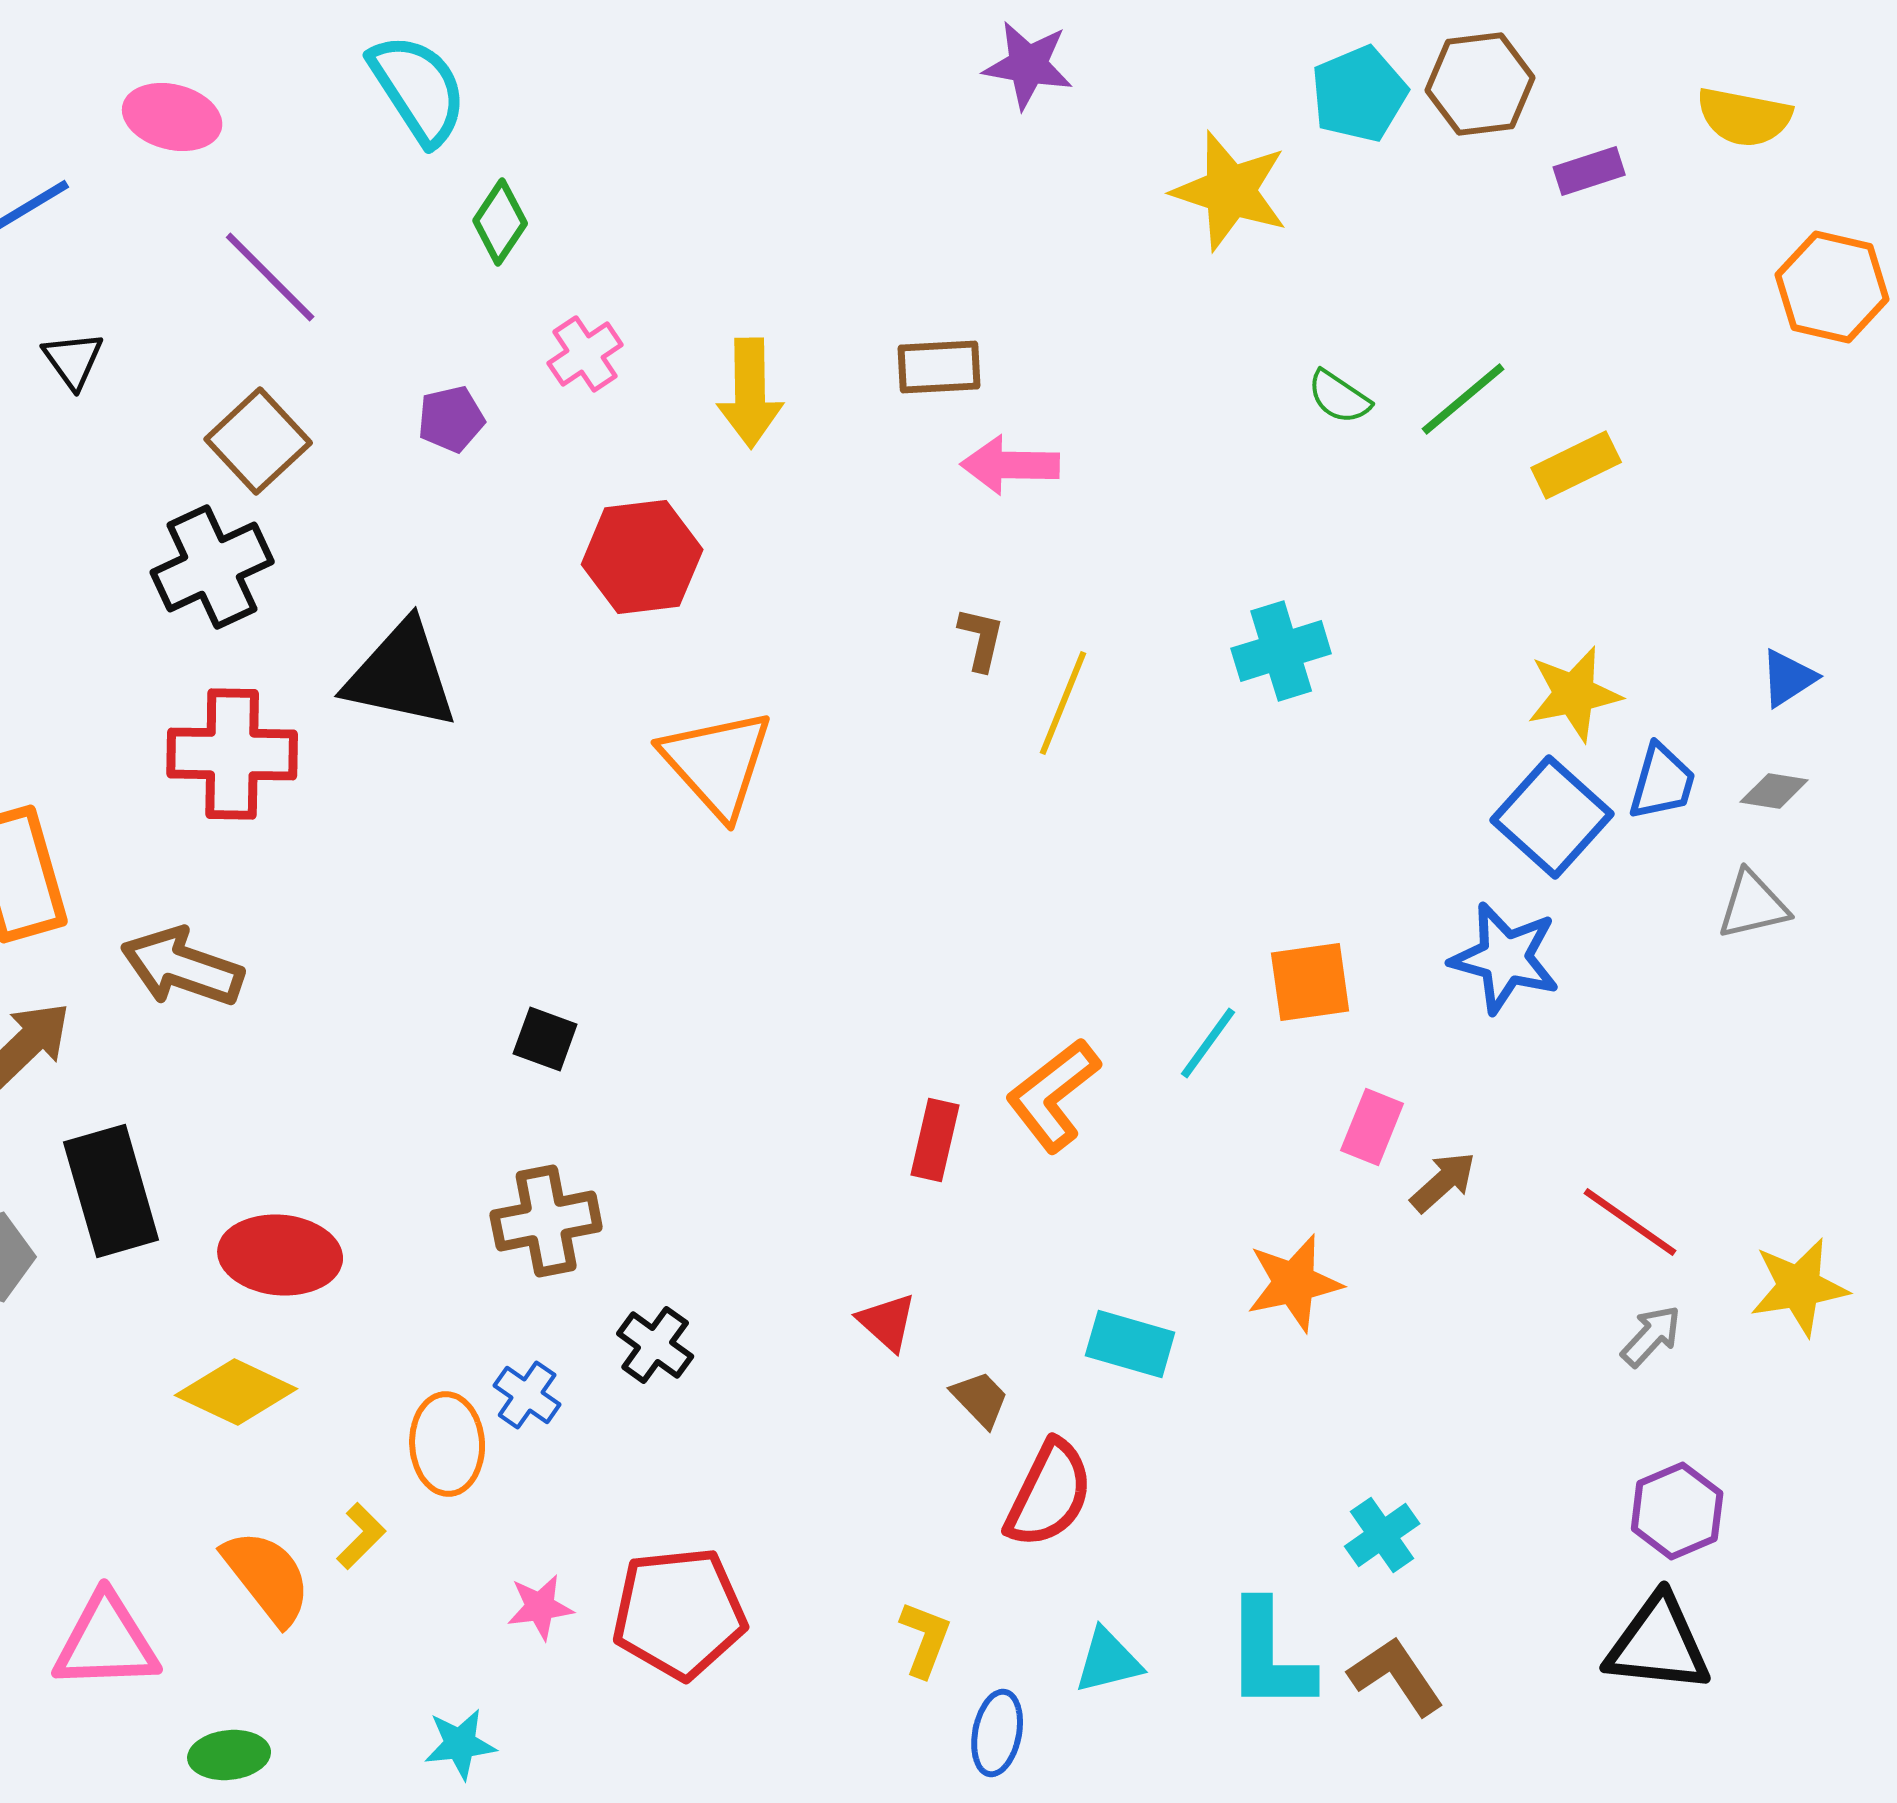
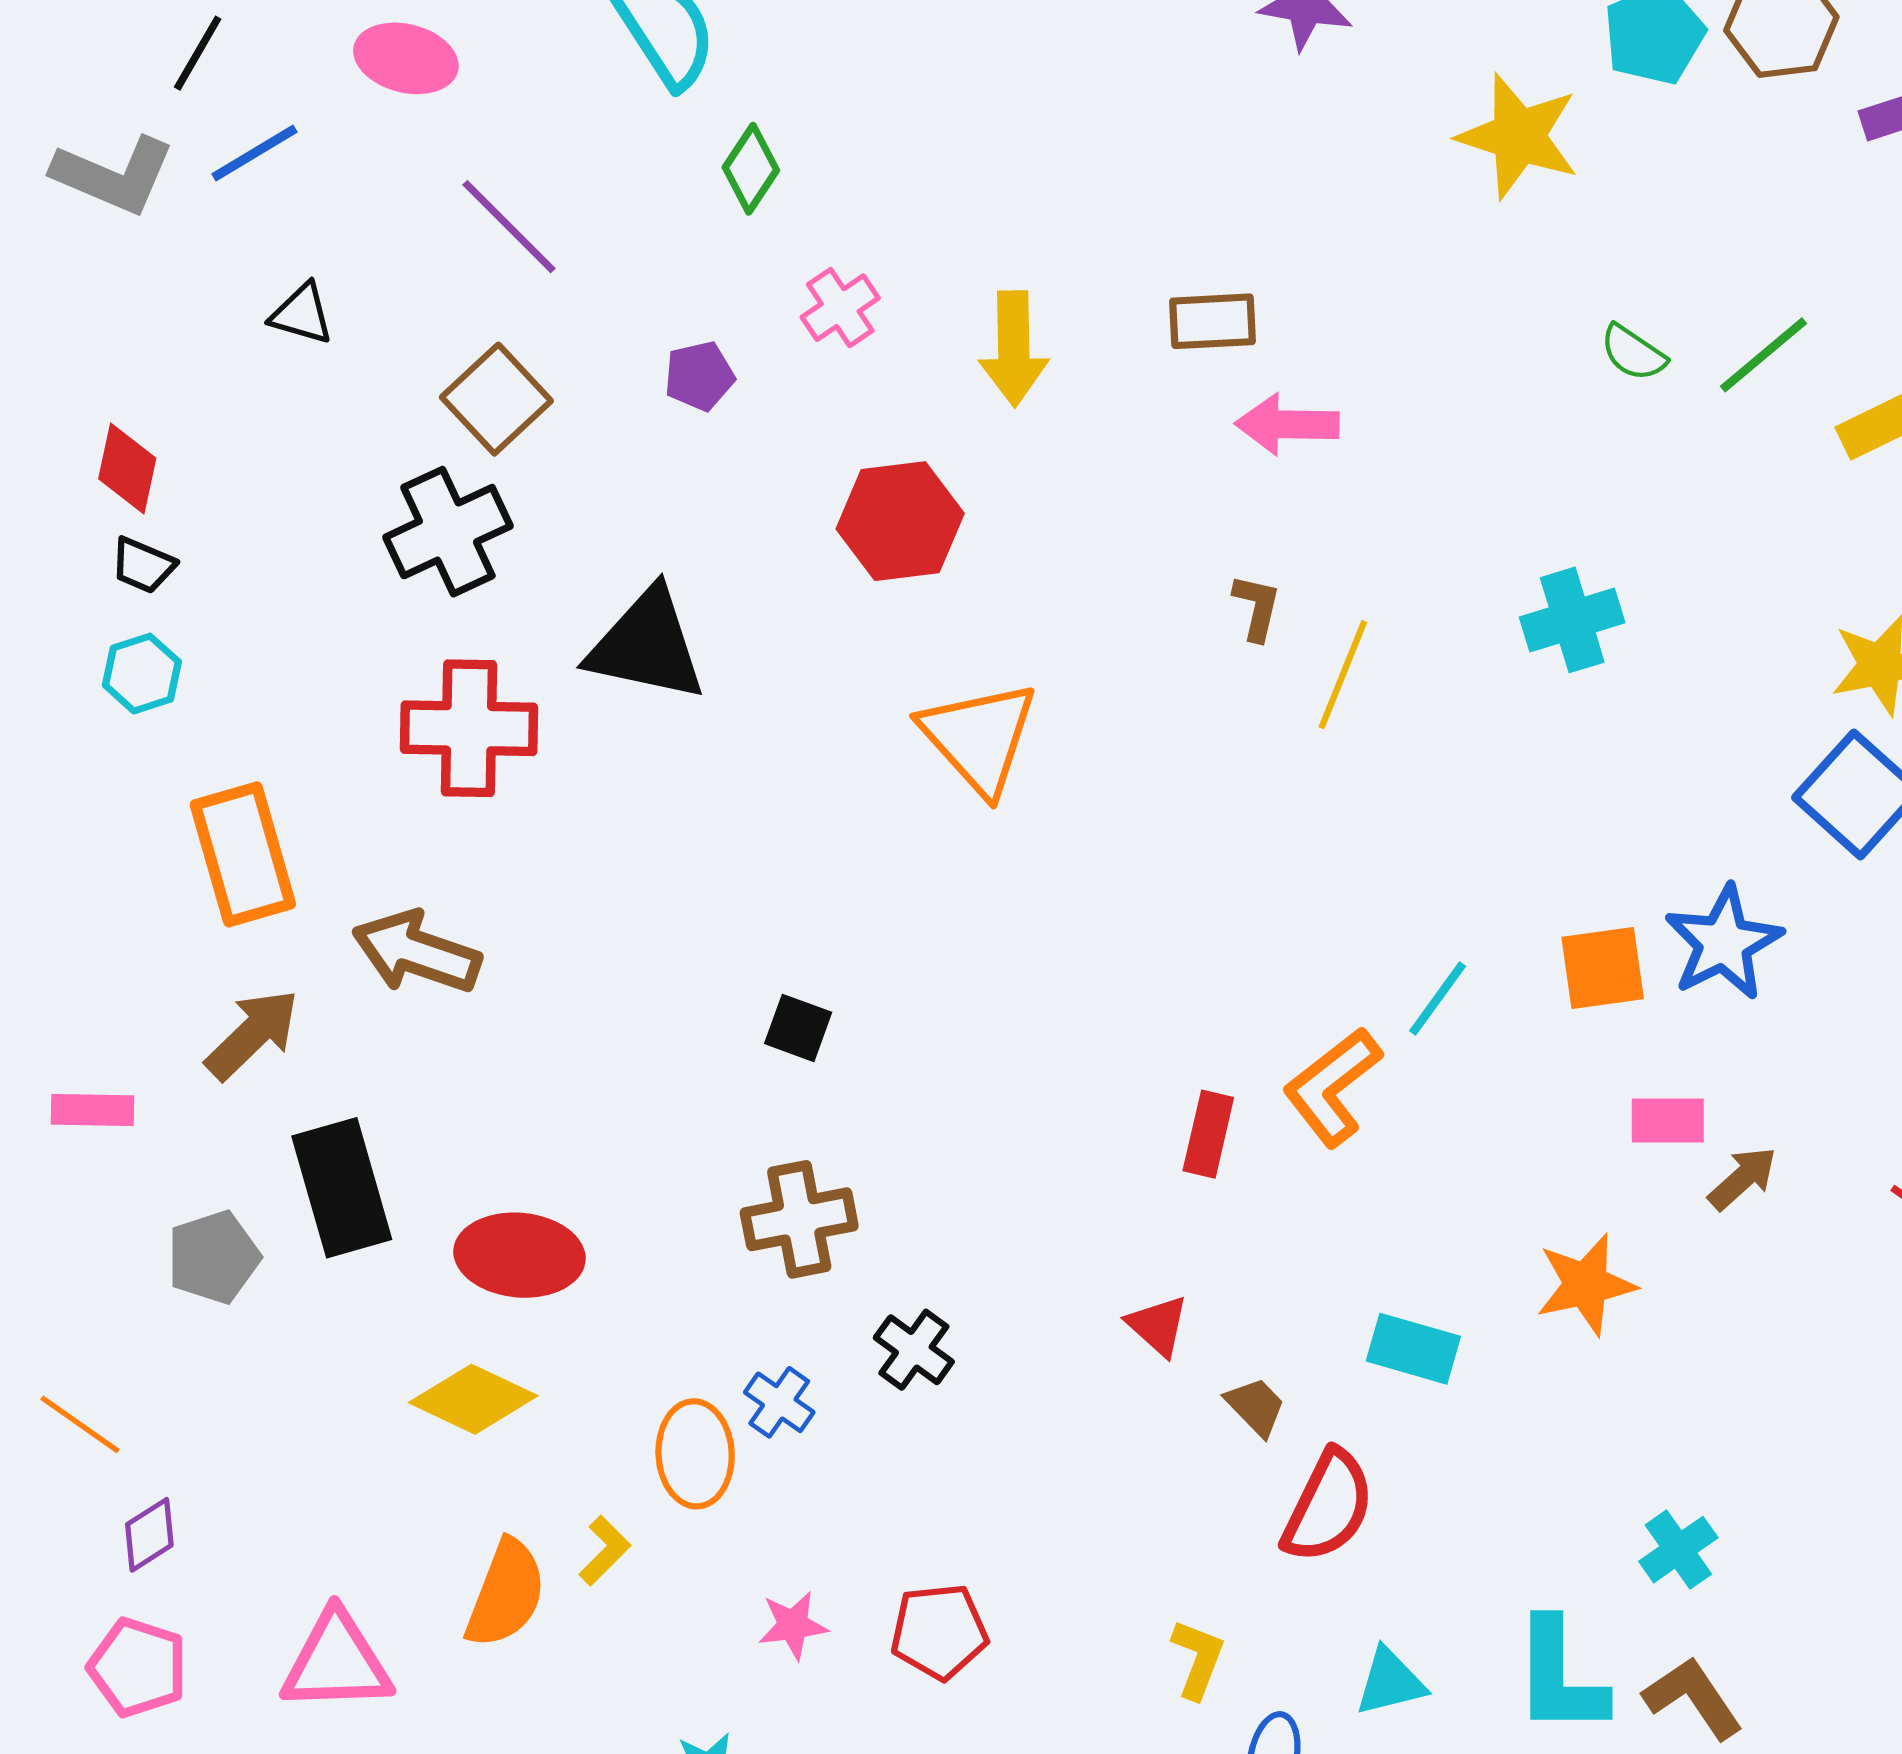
black triangle: (73, 360) -> (302, 314), turned -38
blue star: (1505, 958) -> (1724, 943), moved, turned 30
cyan line: (1208, 1043) -> (1438, 999), moved
pink rectangle: (1372, 1127) -> (1668, 1120), turned 68
orange semicircle: (267, 1577) -> (506, 1594), turned 59
red pentagon: (679, 1613) -> (939, 1632), size x0.7

